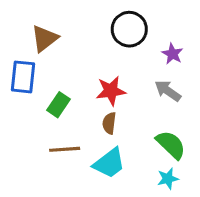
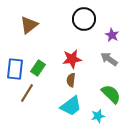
blue rectangle: (23, 77) -> (15, 69), moved
brown line: (65, 149) -> (27, 93), moved, turned -54
cyan star: (168, 179) -> (98, 116), moved

